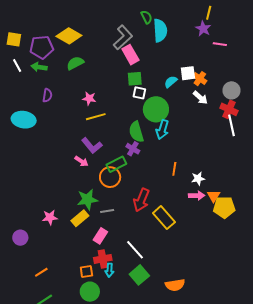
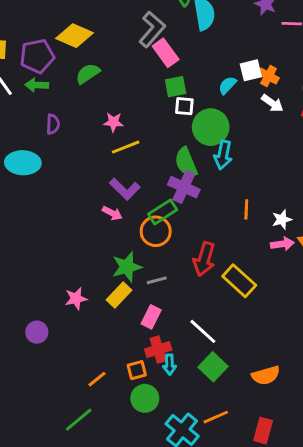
purple cross: (133, 149) -> (184, 187), size x1.5
orange line: (41, 272) -> (97, 379), moved

